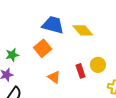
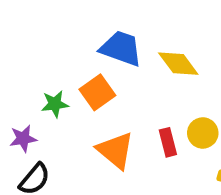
green star: (12, 55) -> (55, 104), moved
orange triangle: (54, 77) -> (115, 150), size x1.5

